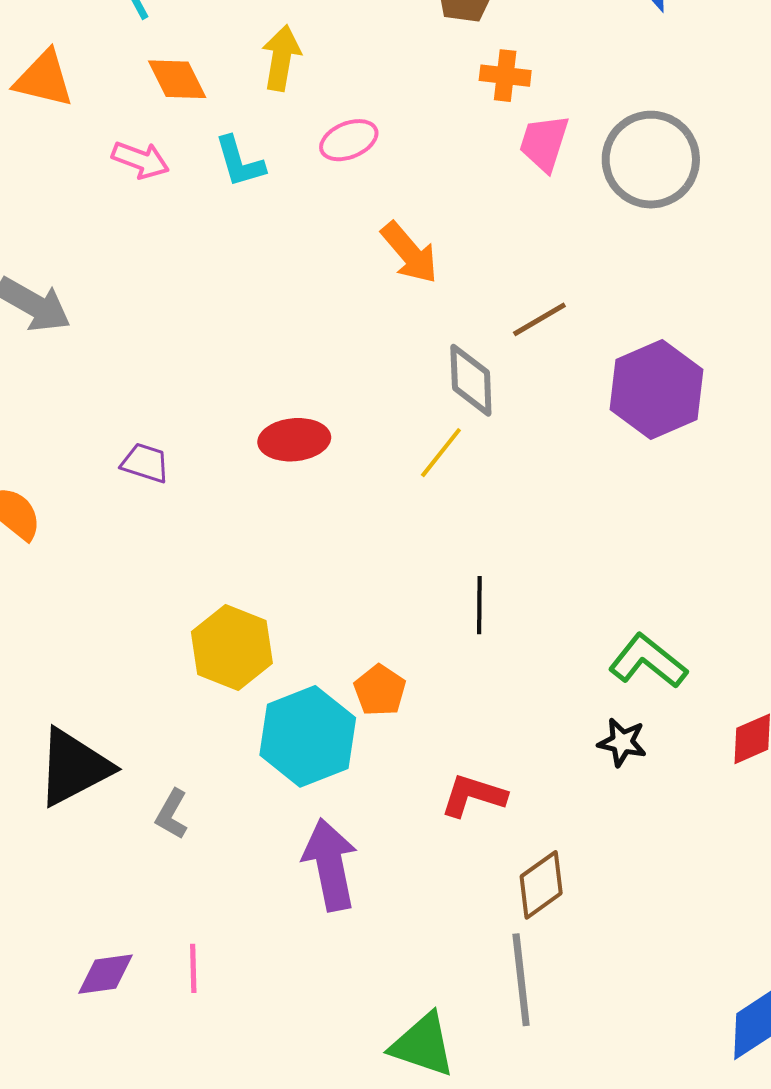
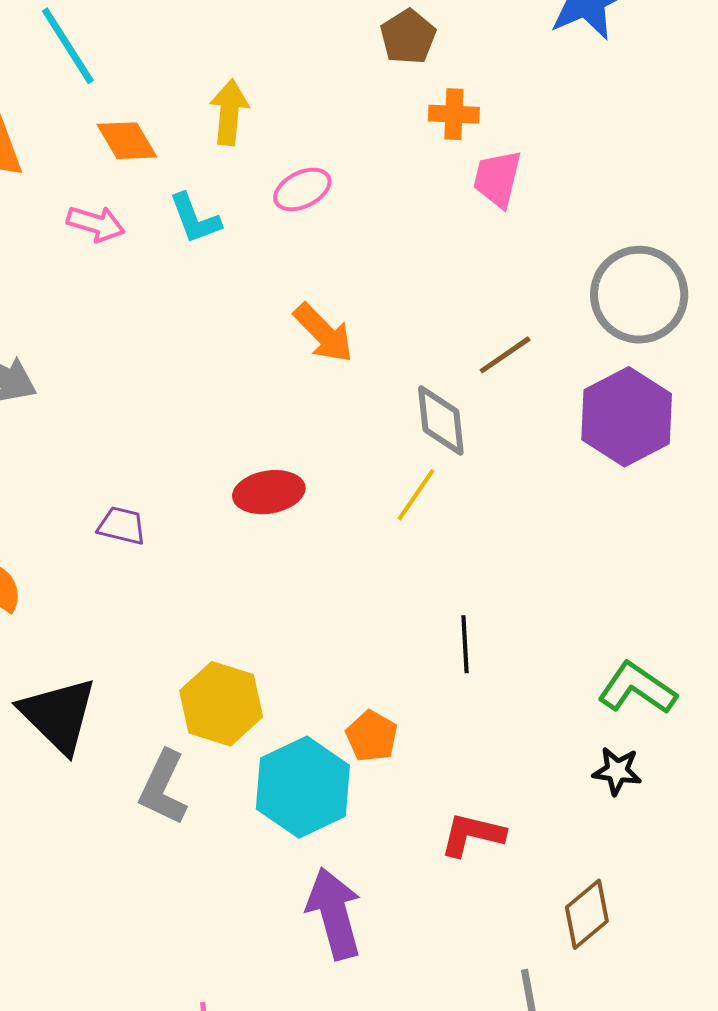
gray circle: (651, 160) -> (639, 295), moved
orange arrow: (410, 253) -> (323, 333), moved
black triangle: (74, 767) -> (58, 715), moved, turned -44
gray L-shape: (172, 814) -> (163, 788), moved, size x1.5
brown diamond: (541, 885) -> (587, 914), moved

